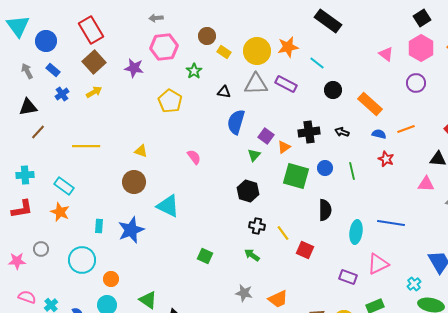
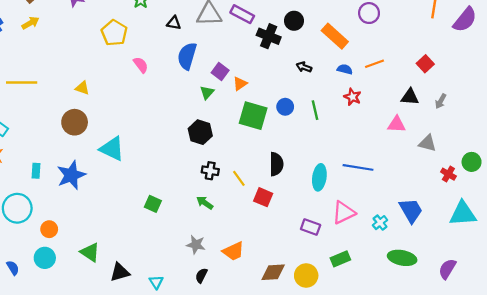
purple circle: (416, 83) -> (369, 13), moved
black cross: (309, 132) -> (269, 36), moved, turned 30
pink semicircle: (194, 157) -> (141, 65), moved
black semicircle: (325, 210) -> (276, 164), moved
cyan cross: (414, 284) -> (380, 223), moved

